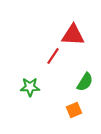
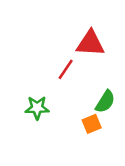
orange square: (74, 110) -> (92, 124), moved

